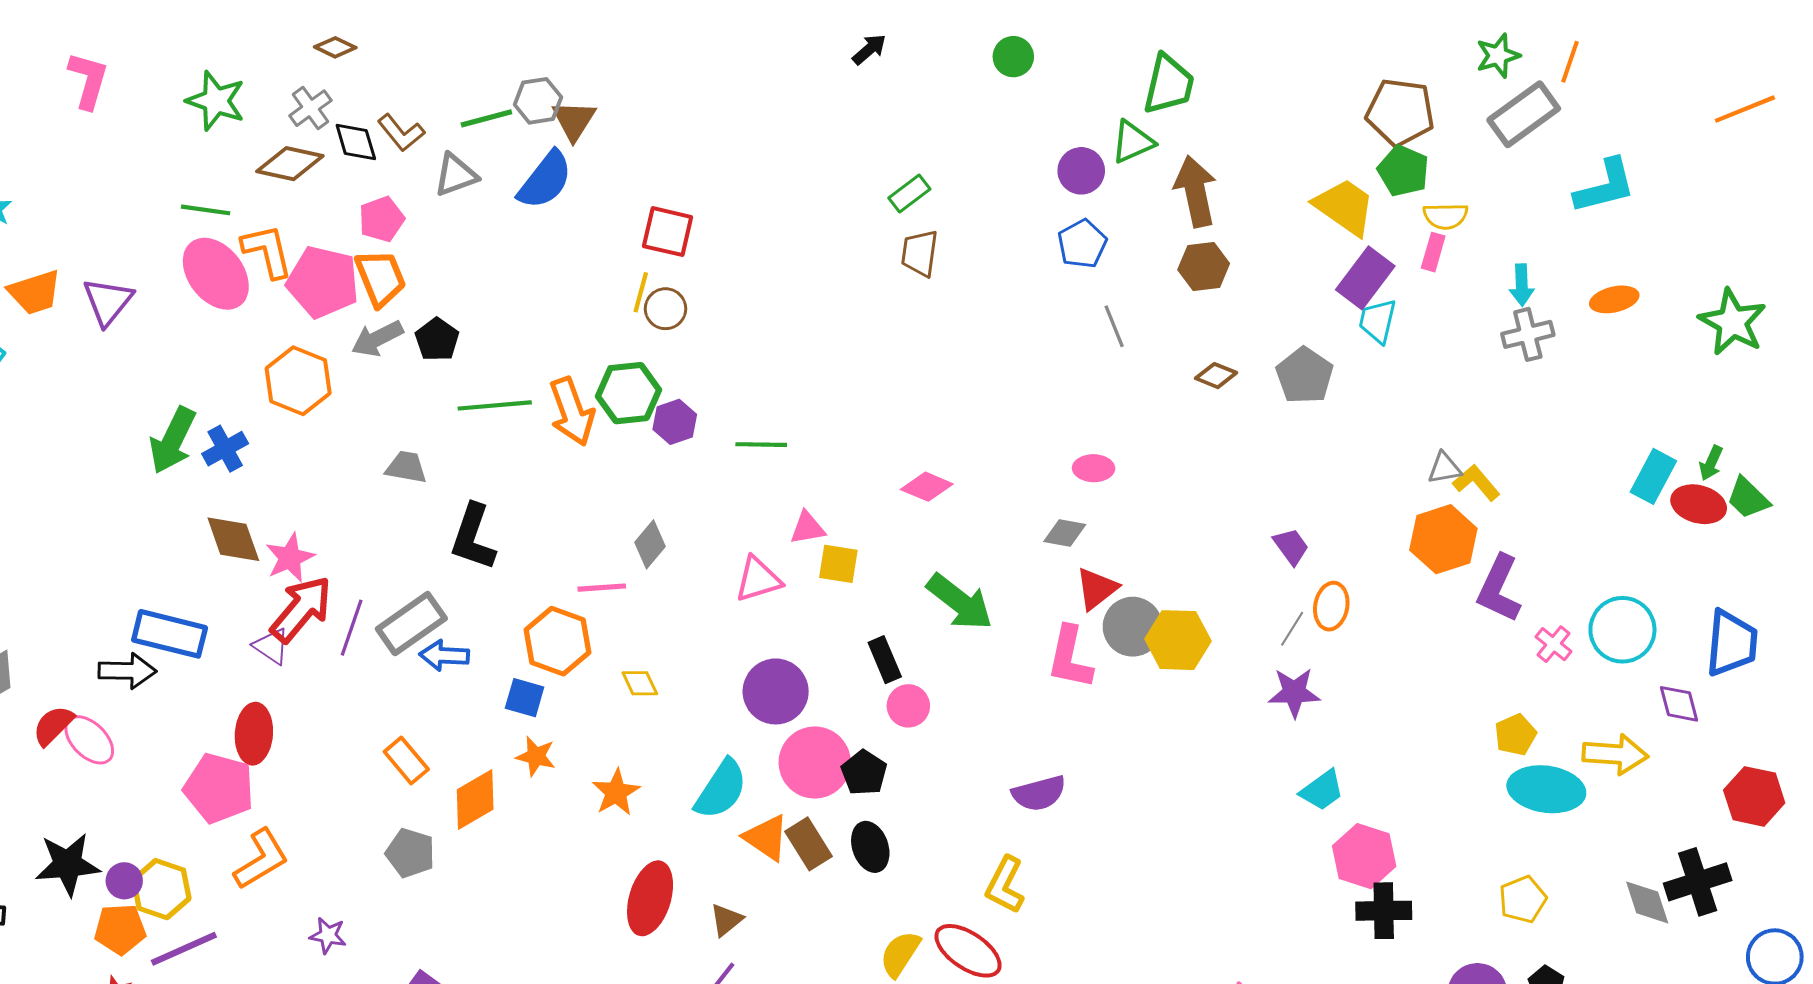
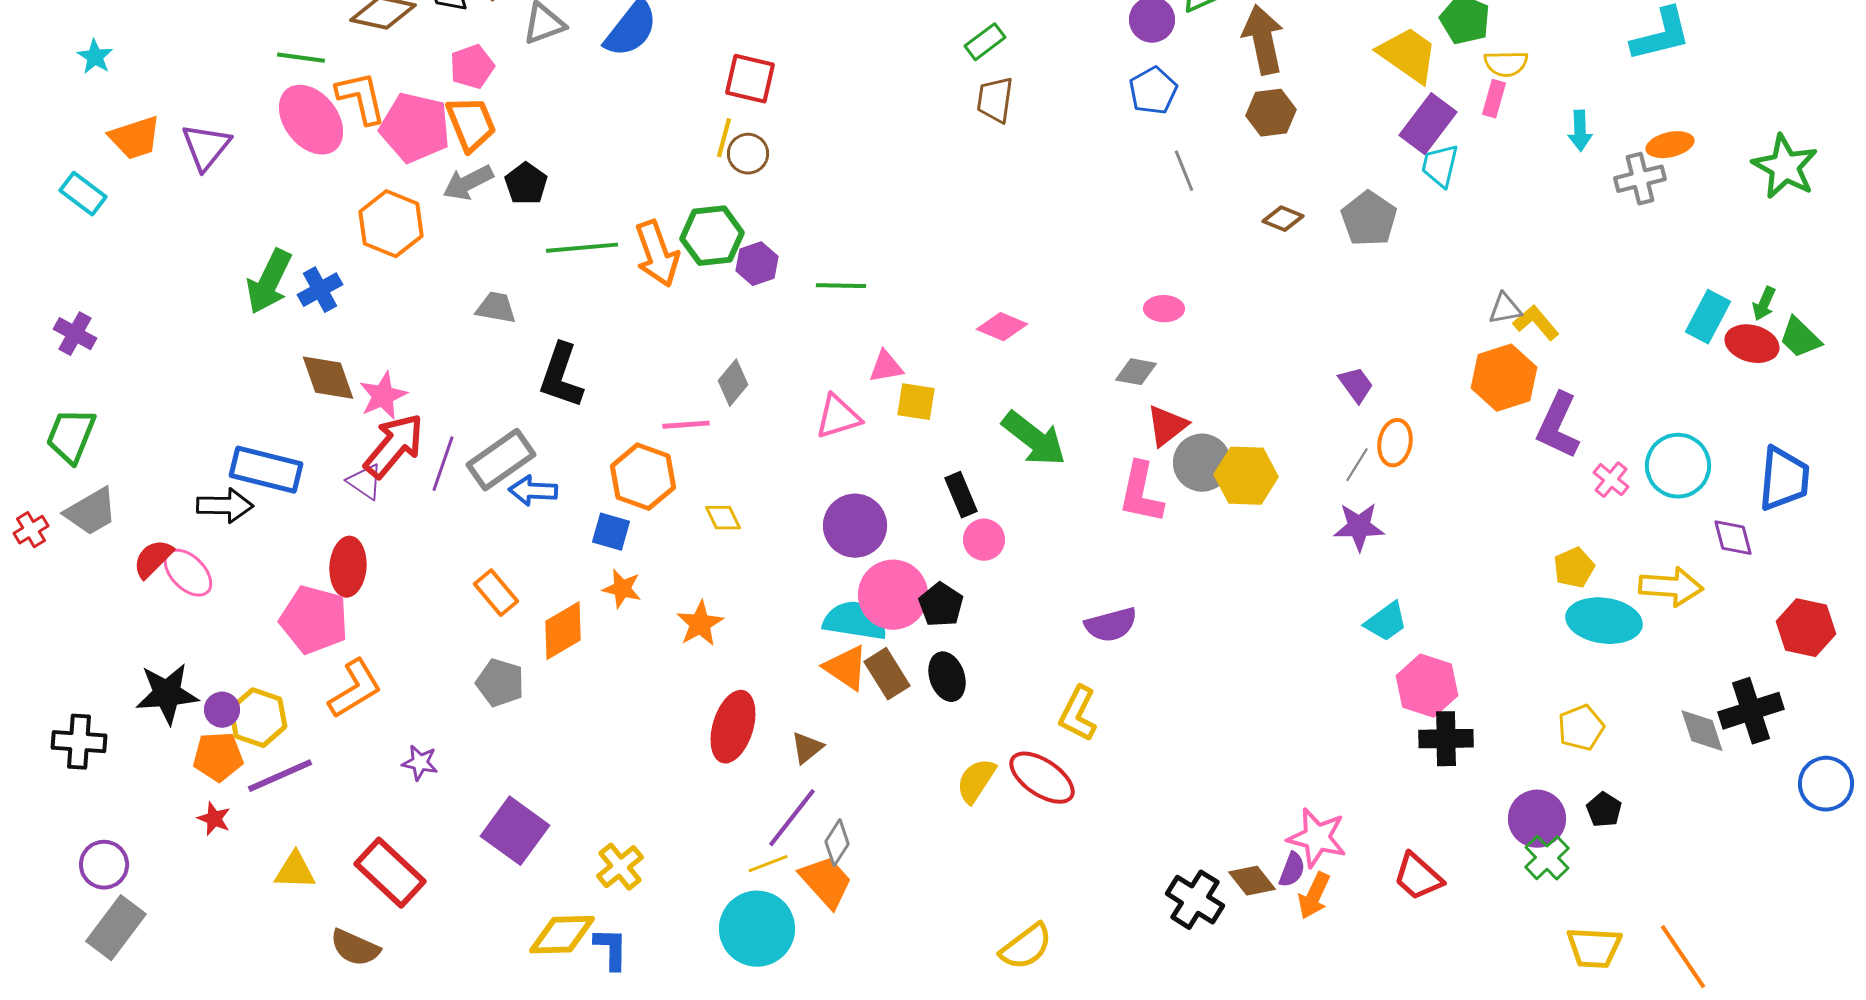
gray cross: (1528, 334) -> (1640, 179), moved
cyan semicircle: (721, 789) -> (855, 621), moved, turned -114

